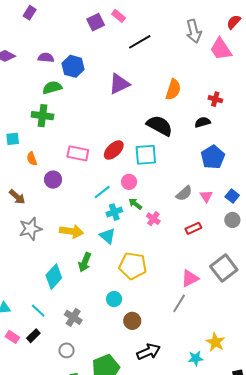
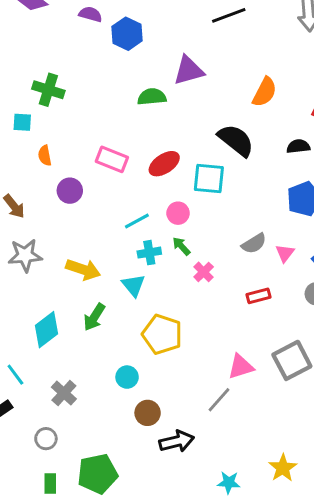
green semicircle: (52, 88) -> (152, 97), moved
green cross: (42, 116) -> (48, 90), moved
yellow star: (215, 342) -> (283, 468), moved
black arrow: (149, 352) -> (177, 441), moved

